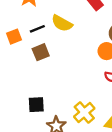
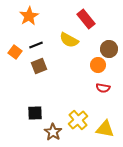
yellow semicircle: (62, 23) -> (69, 40), moved
orange square: (14, 37) -> (15, 52), turned -32

